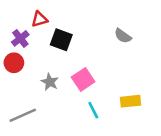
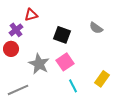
black square: (61, 40) -> (62, 35), moved
gray star: (50, 82) -> (39, 64), size x1.5
yellow rectangle: (130, 101) -> (102, 79), turned -49

